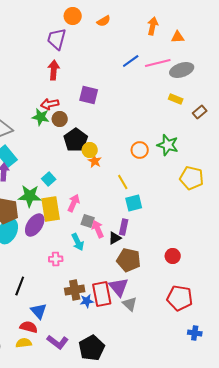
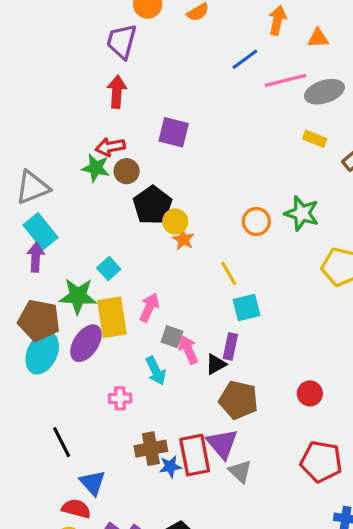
blue line: (131, 61) -> (245, 59), moved
black line: (20, 286) -> (62, 442), turned -48

